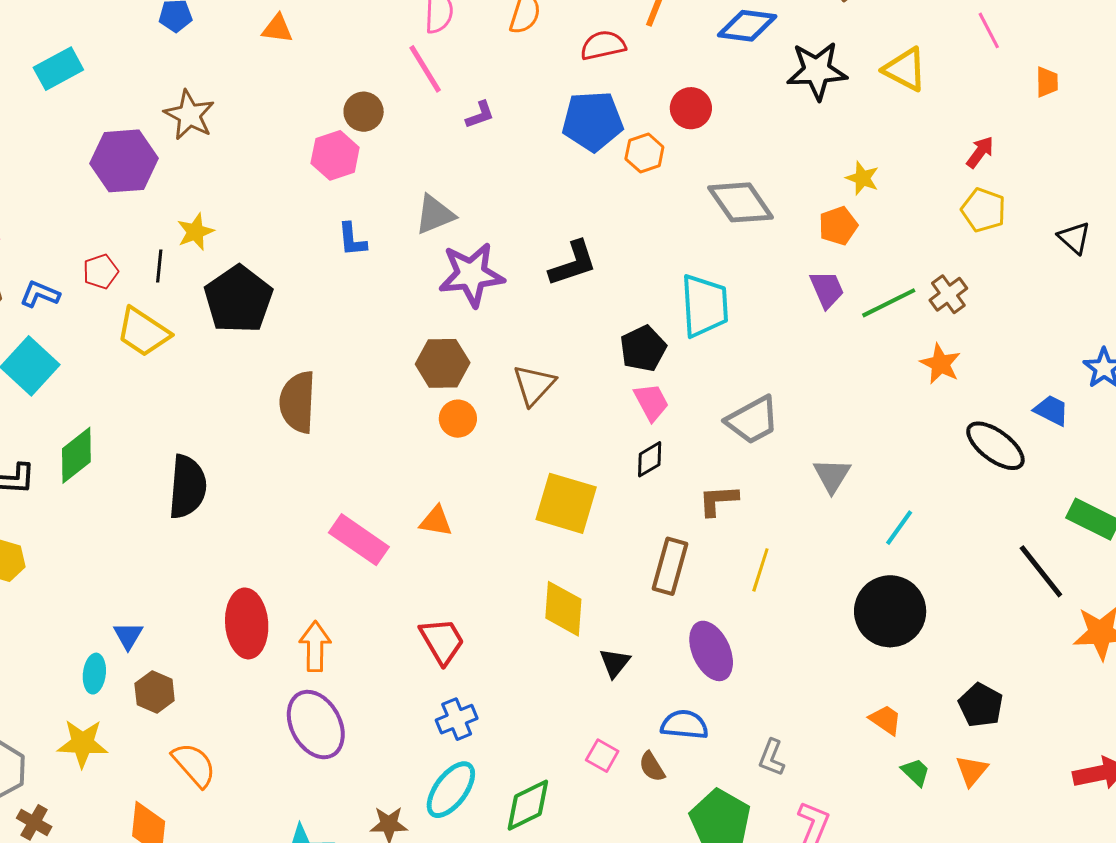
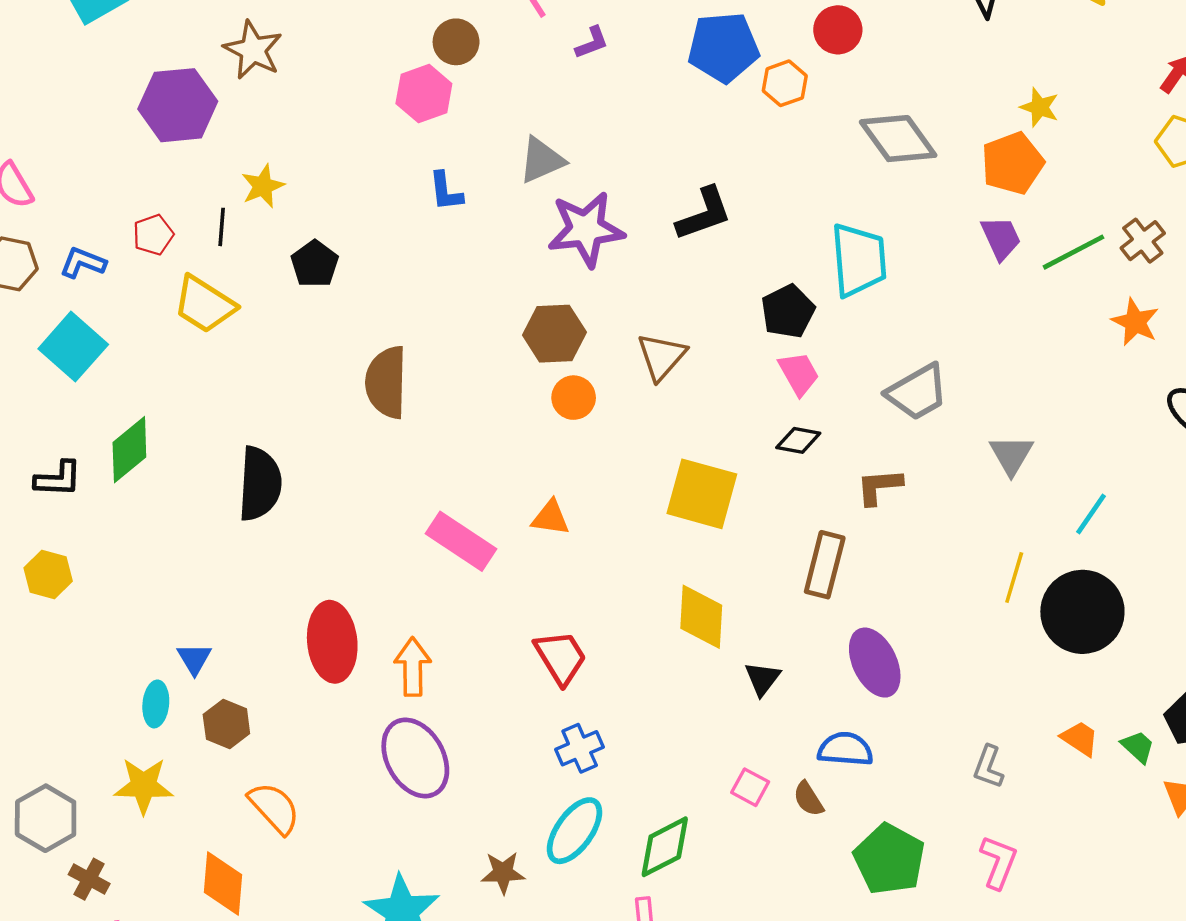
orange pentagon: (838, 226) -> (1012, 163), size x1.4
black pentagon: (238, 299) -> (315, 264), size x0.6
black diamond: (650, 459) -> (798, 440), turned 42
yellow line: (760, 570) -> (1014, 578), moved
gray L-shape: (772, 758) -> (988, 767), moved
green trapezoid: (916, 772) -> (1138, 747), moved

